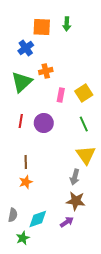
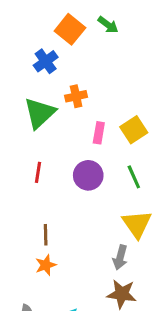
green arrow: (67, 24) -> (108, 25), turned -56
orange square: (42, 27) -> (70, 29), turned 36
purple circle: (44, 123) -> (88, 175), moved

